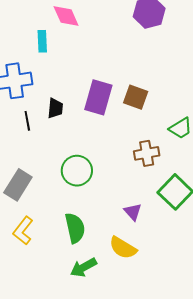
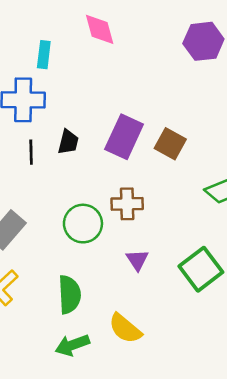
cyan rectangle: (42, 41) -> (44, 55), moved
brown cross: (147, 153) -> (127, 204), moved
purple triangle: (133, 212) -> (137, 260), moved

